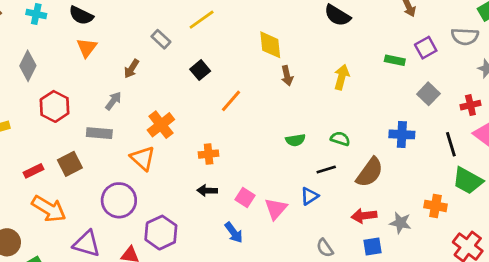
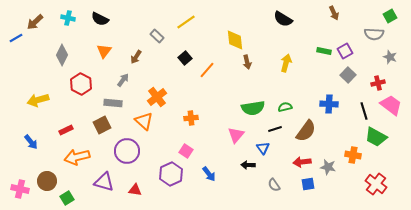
orange triangle: (87, 48) -> (104, 51), moved
purple square: (426, 48) -> (345, 51), moved
orange line: (231, 101) -> (207, 70), moved
green semicircle: (340, 139) -> (285, 107), turned -32
green semicircle: (295, 140) -> (253, 108), size x1.6
brown square: (70, 164) -> (102, 125), moved
black arrow: (207, 191) -> (248, 165), moved
blue triangle: (309, 196) -> (263, 148), turned -32
pink square: (245, 198) -> (186, 151), moved
orange arrow: (49, 209) -> (77, 157), turned 135
pink triangle: (276, 209) -> (236, 135), moved
purple hexagon: (161, 233) -> (171, 174), moved

